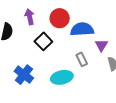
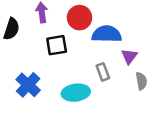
black square: (43, 41) -> (57, 45), turned 30

